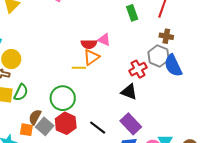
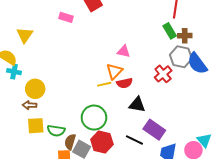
green rectangle: (132, 13) -> (170, 31), moved
red semicircle: (89, 44) -> (124, 83), moved
green semicircle: (21, 92) -> (56, 131), moved, turned 84
black triangle: (129, 92) -> (137, 105), moved
purple rectangle: (131, 124) -> (154, 130), moved

